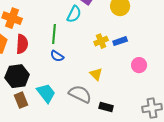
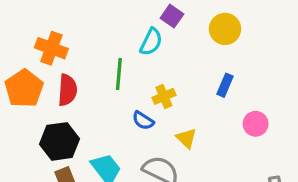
yellow cross: (101, 41) -> (164, 96), moved
blue rectangle: (120, 41) -> (225, 85), turned -48
blue semicircle: (57, 56) -> (143, 121), moved

